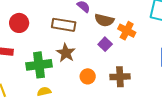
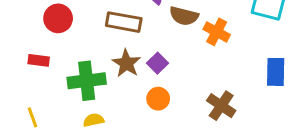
purple square: (105, 44) -> (158, 63), moved
brown cross: (120, 77) -> (221, 106), moved, turned 36

